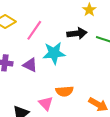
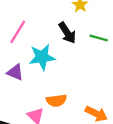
black arrow: (77, 33) -> (67, 33), turned 66

